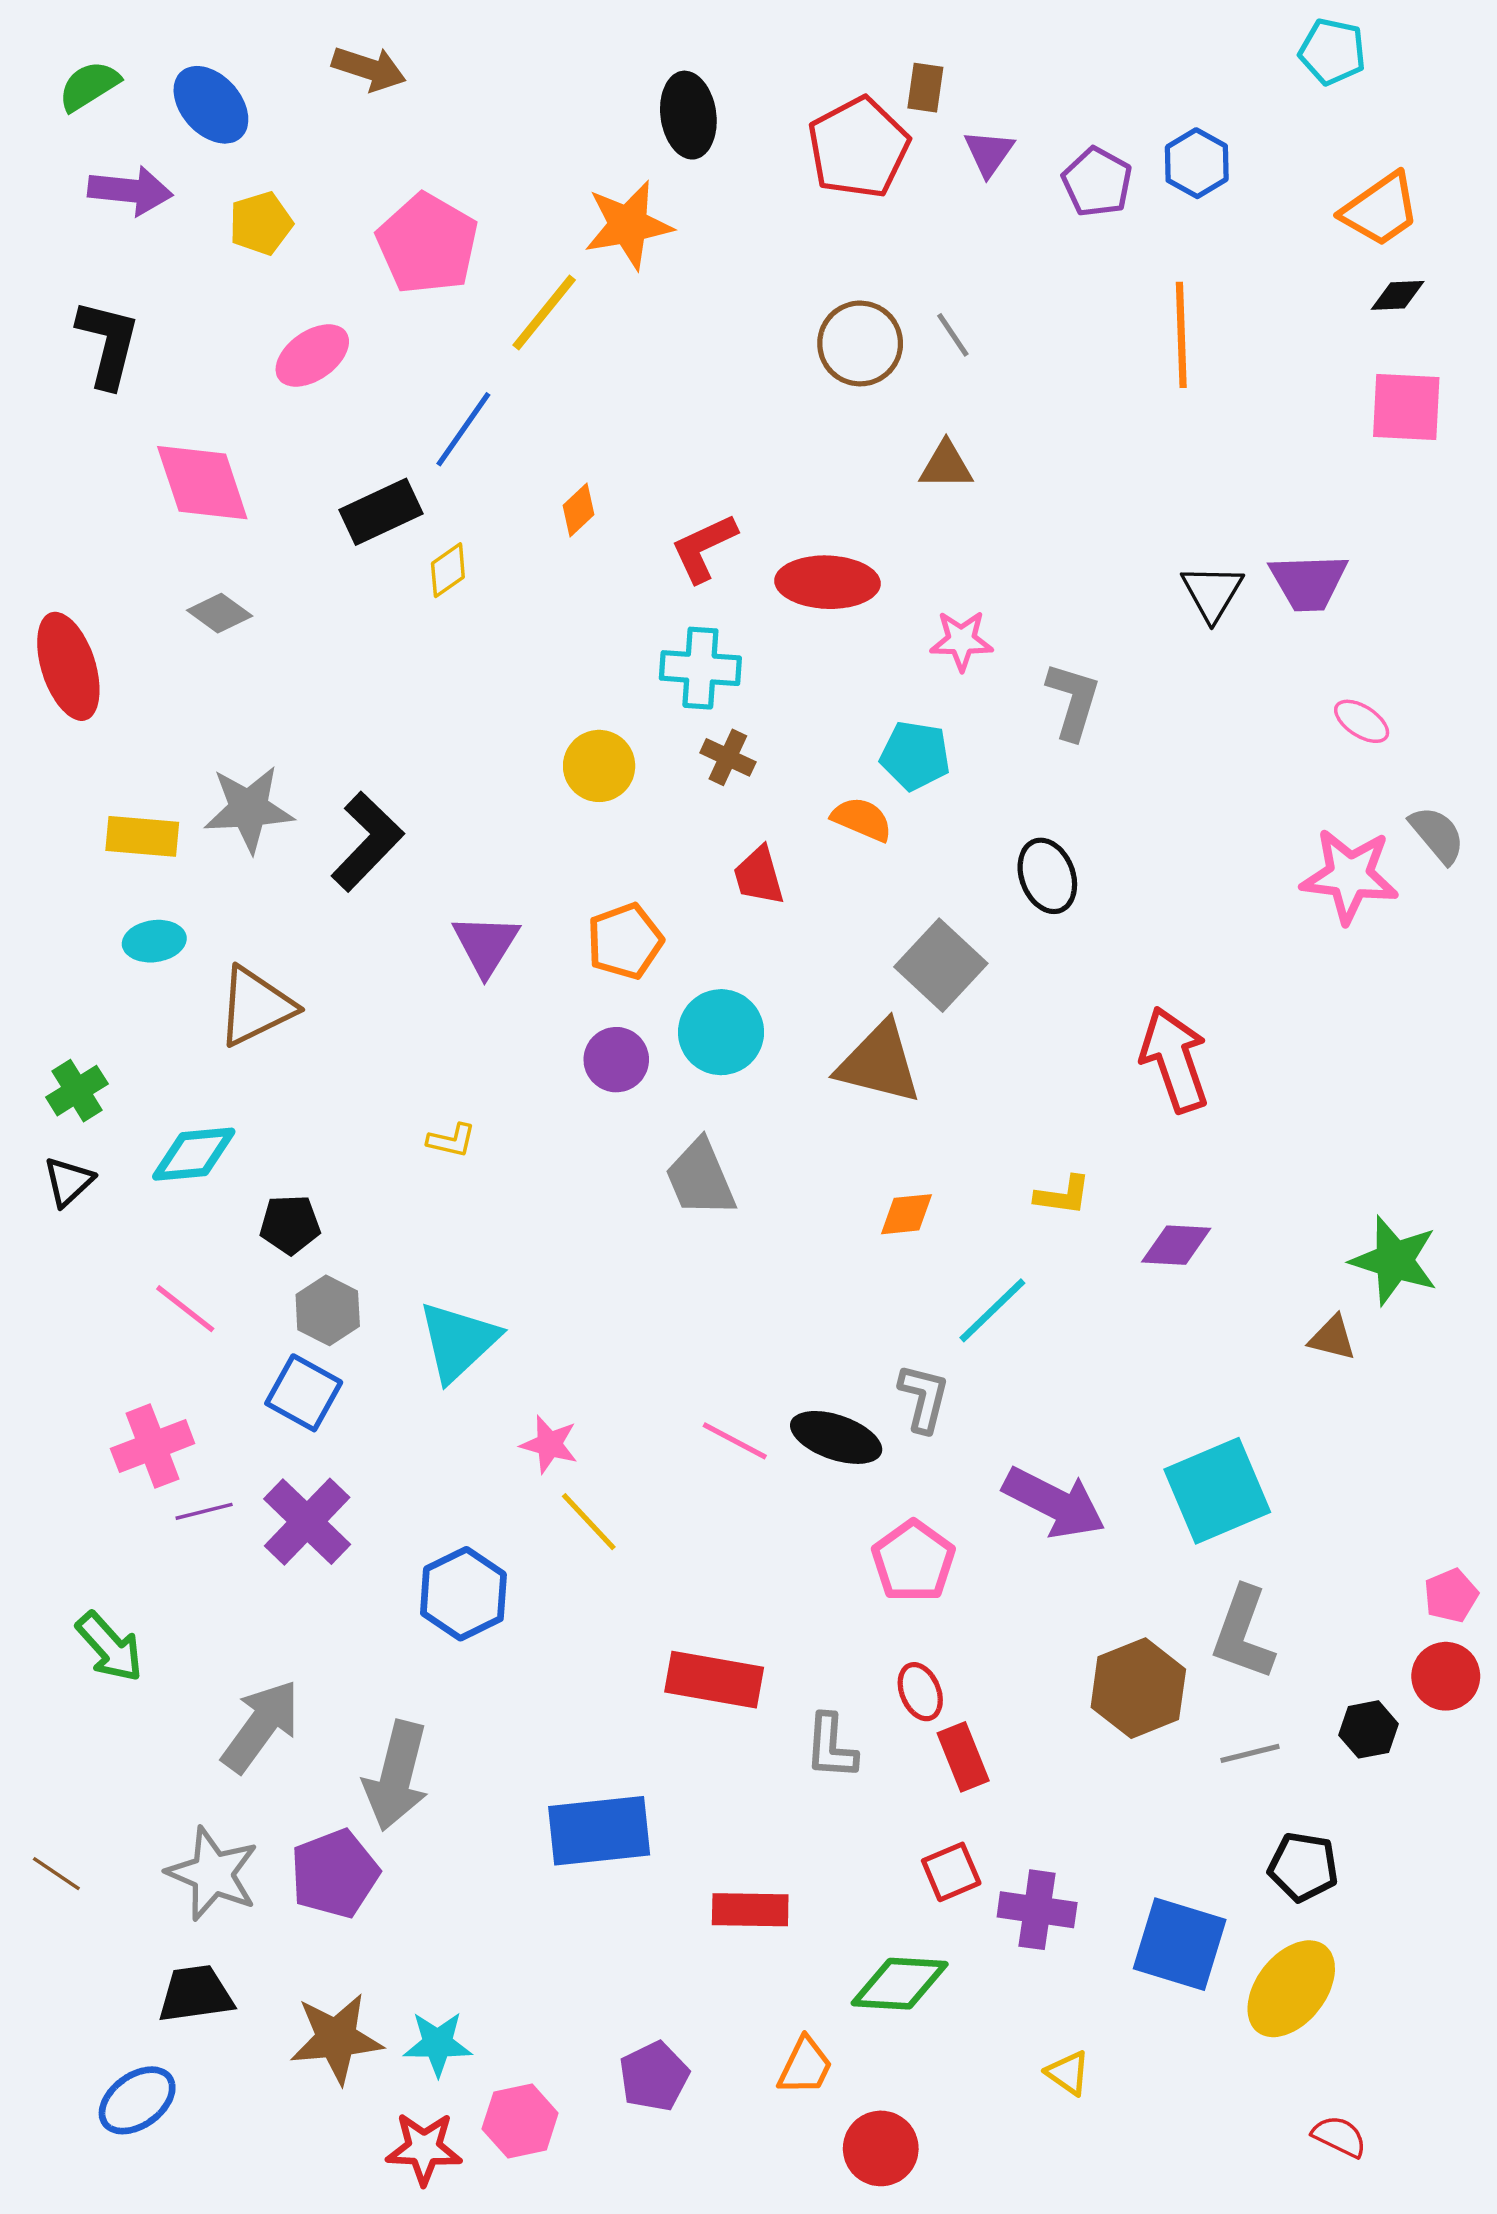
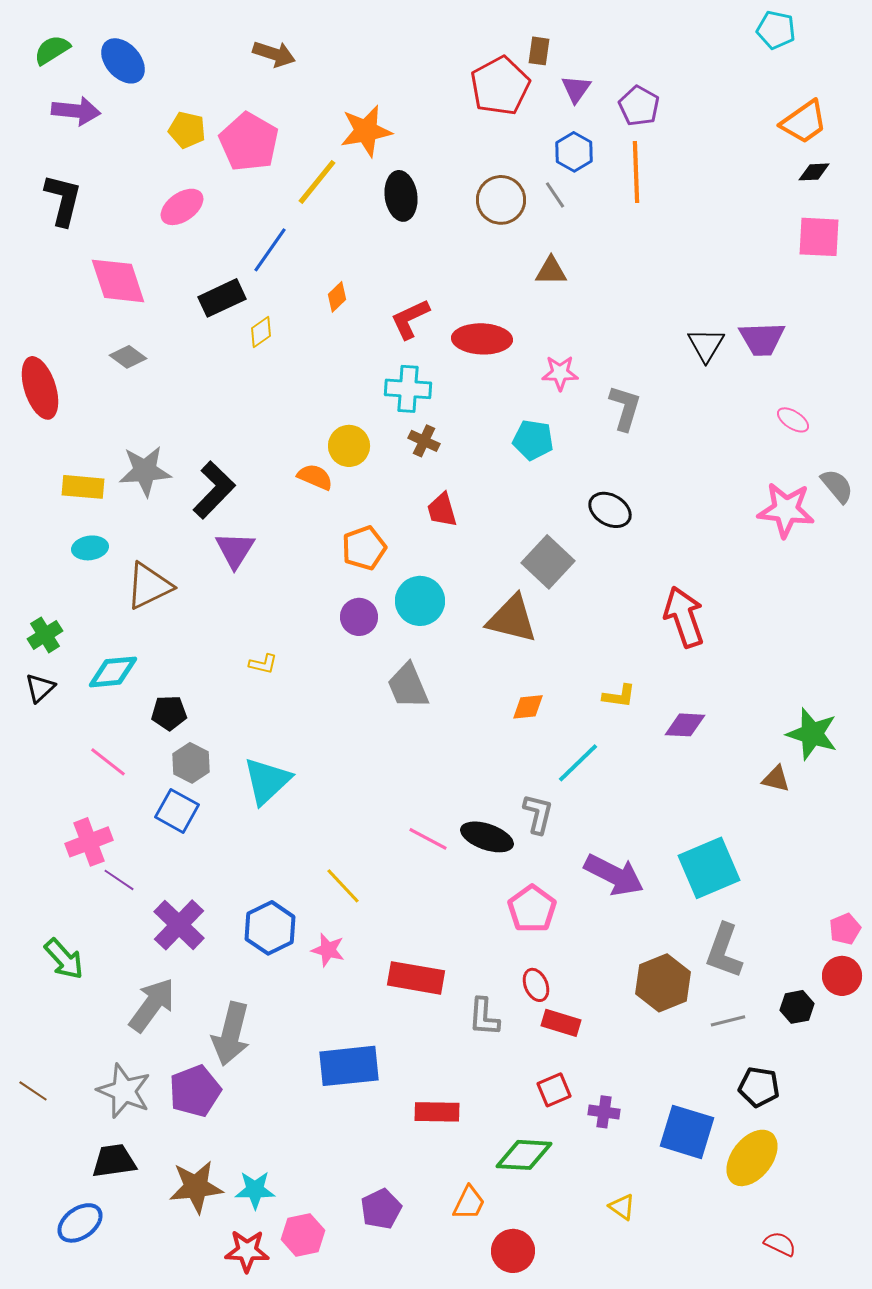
brown arrow: (369, 69) -> (274, 54), moved
black ellipse: (688, 115) -> (401, 196), moved
blue hexagon: (1197, 163) -> (574, 152), moved
yellow pentagon: (261, 223) -> (187, 130), moved, turned 30
orange line: (1181, 335) -> (636, 172), moved
orange semicircle: (862, 819) -> (315, 477), moved
black ellipse: (1047, 876) -> (610, 510), turned -39
purple triangle: (486, 945) -> (235, 550), moved
pink star: (549, 1444) -> (328, 950), moved
purple line: (204, 1511) -> (119, 880), turned 48
purple cross: (307, 1522) -> (179, 925), moved
red rectangle: (963, 1757) -> (561, 1023), turned -51
purple cross: (1037, 1910) -> (604, 1112), size x0.7

